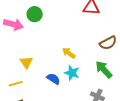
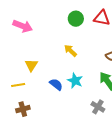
green circle: (35, 14) -> (76, 19), moved
yellow arrow: (69, 53) -> (70, 51), moved

